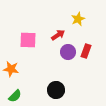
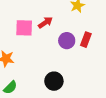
red arrow: (58, 35) -> (45, 23), moved

